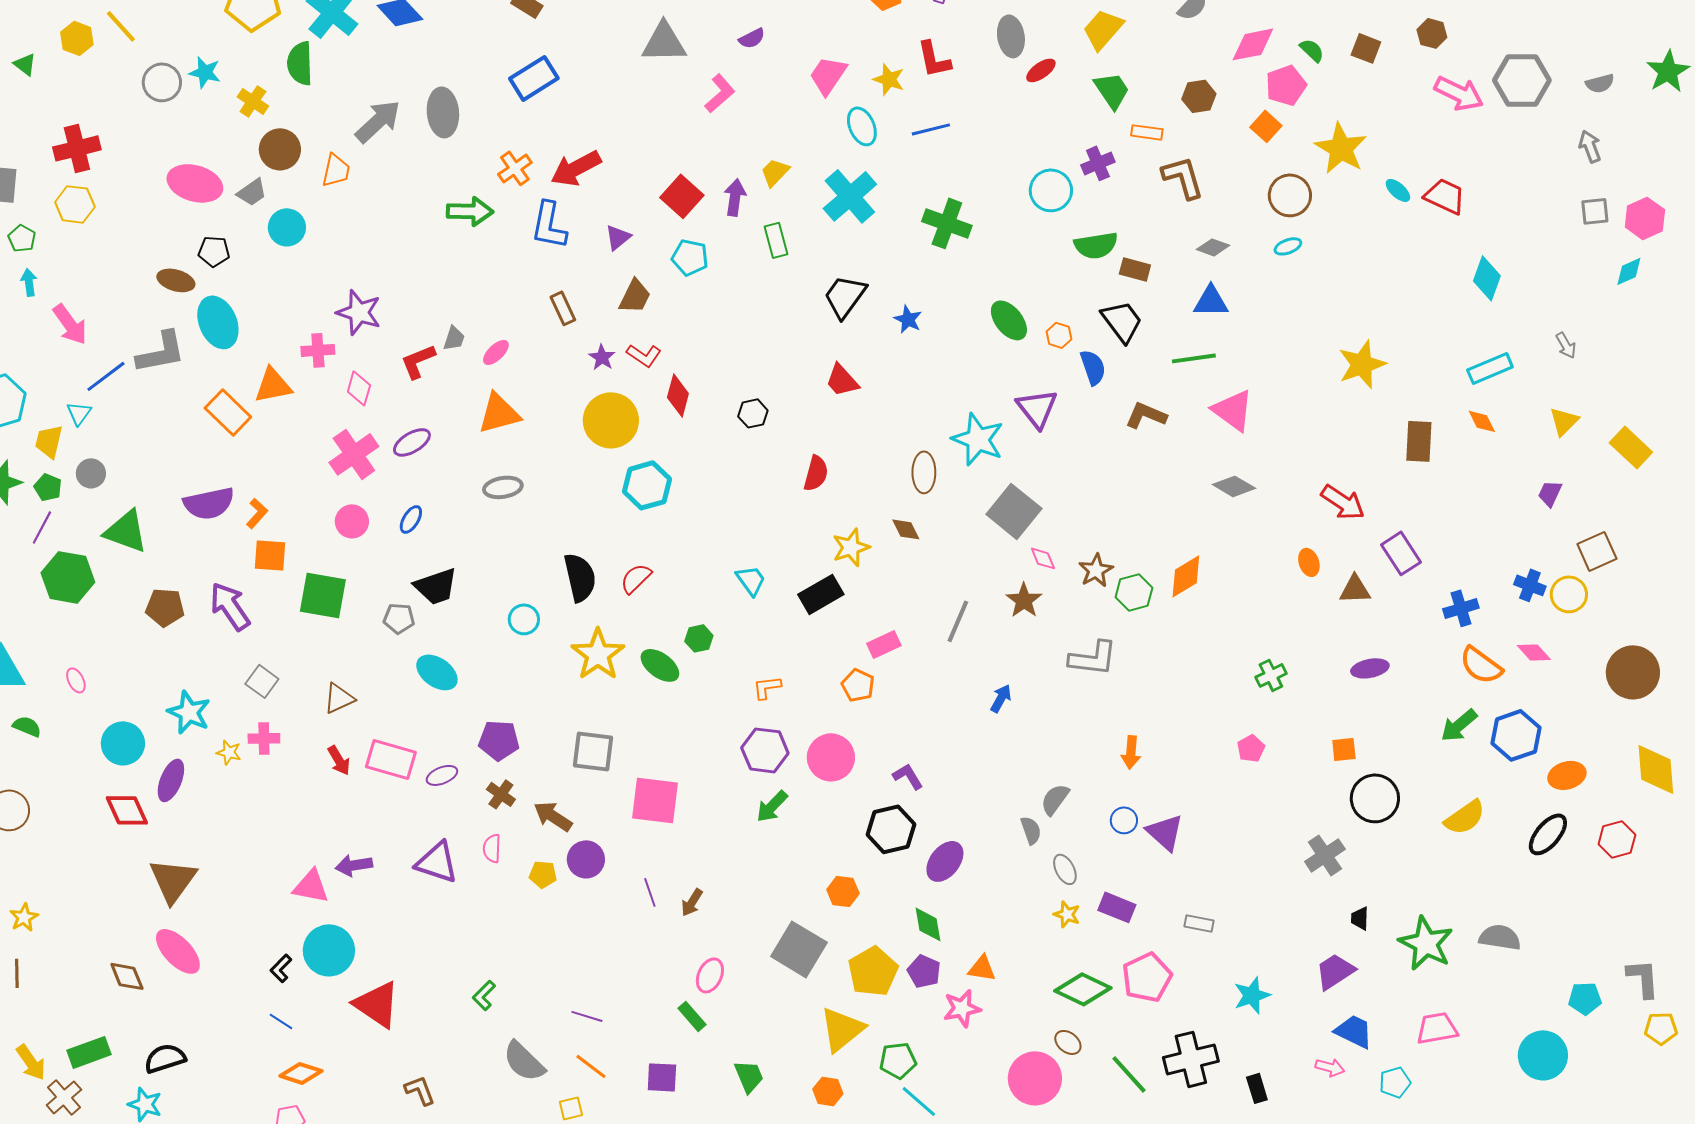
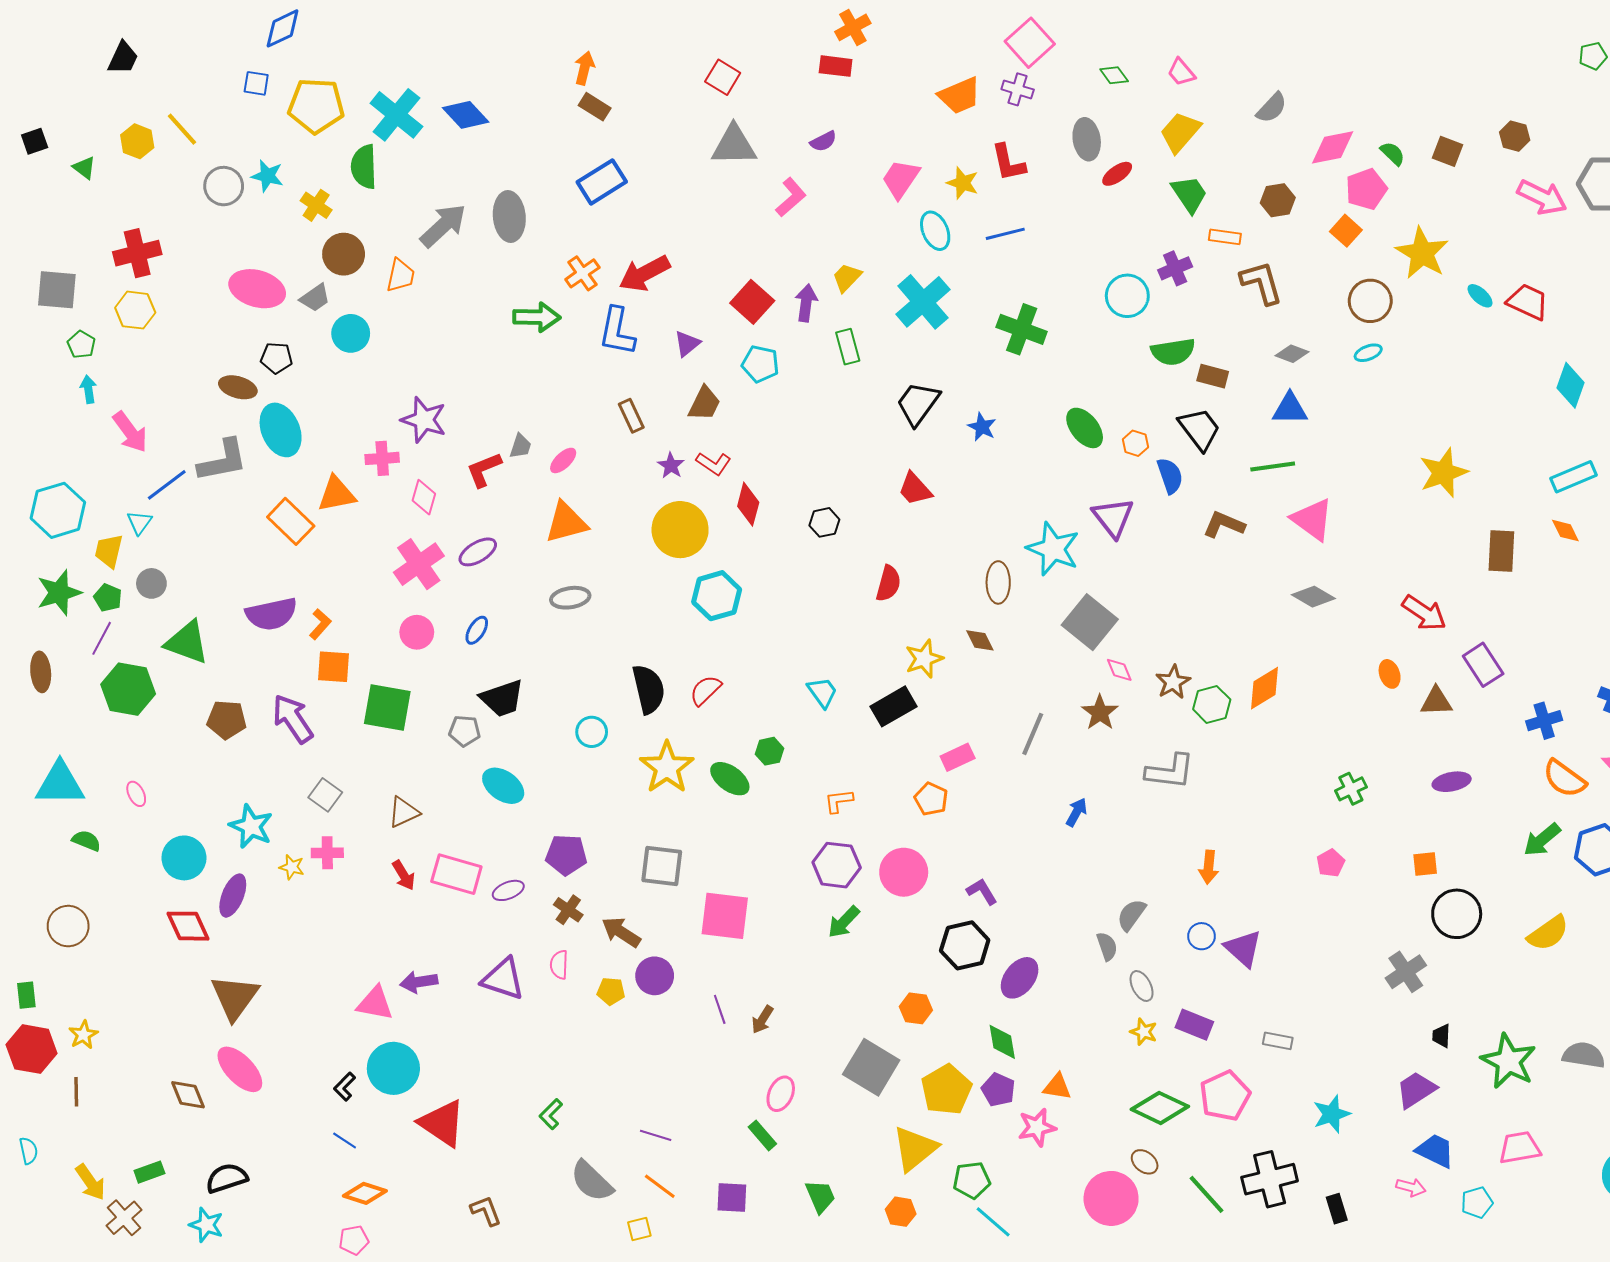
green rectangle: (89, 1052) -> (149, 1172), size x0.7

